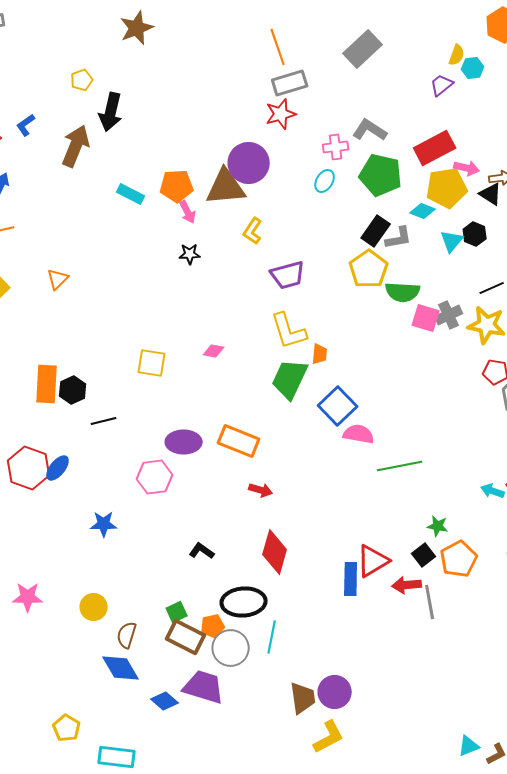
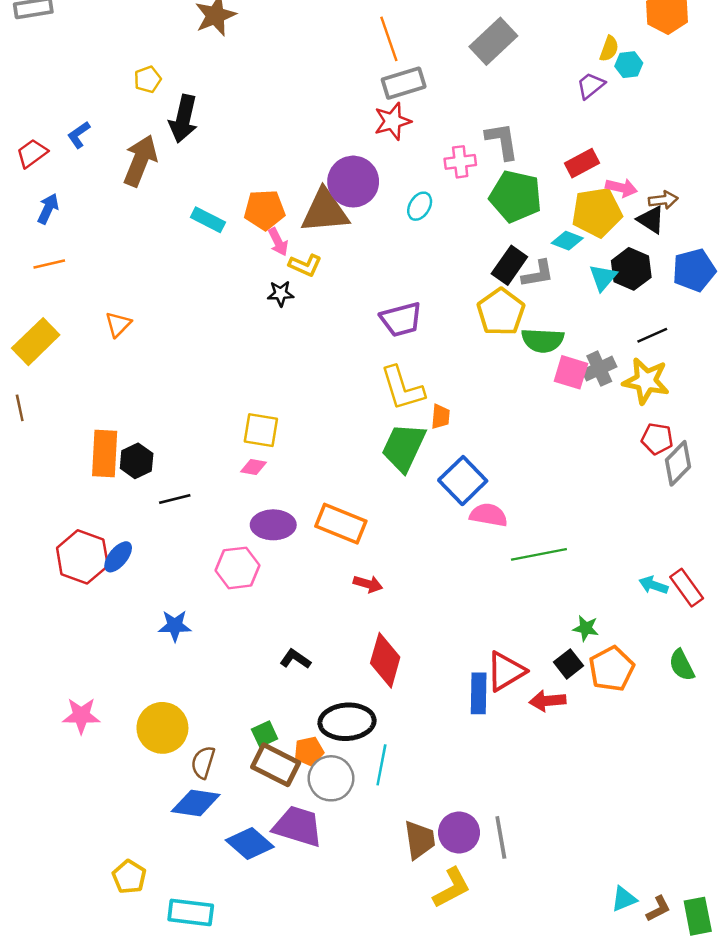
gray L-shape: (370, 130) -> (502, 141), turned 48
red rectangle: (435, 148) -> (582, 163), size x0.7
cyan ellipse: (325, 181) -> (420, 206), moved
yellow L-shape: (253, 231) -> (305, 265), moved, turned -100
black hexagon: (475, 234) -> (631, 269), size x1.4
pink diamond: (214, 351) -> (253, 467), moved
yellow square: (152, 363) -> (261, 430), moved
gray line: (430, 602) -> (501, 837), moved
yellow circle: (94, 607) -> (162, 728), size x1.5
blue diamond: (121, 668) -> (196, 803), turned -51
blue diamond: (165, 701) -> (250, 844), size x1.4

